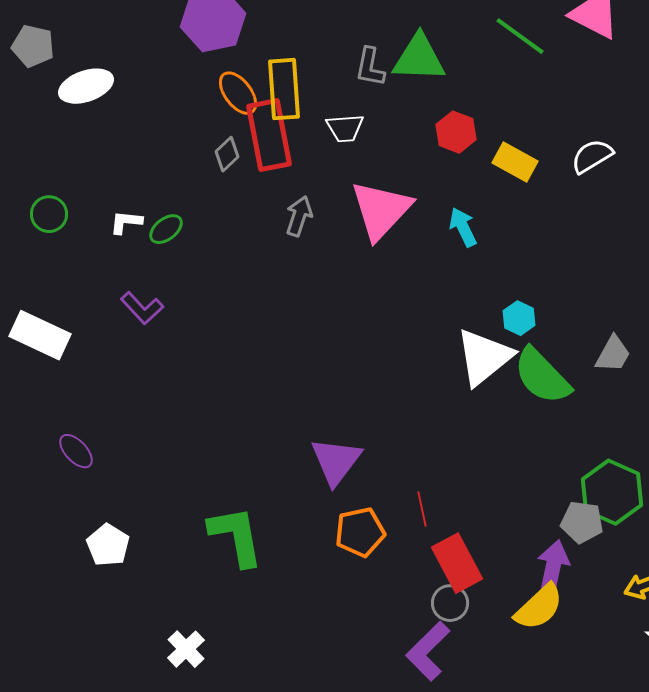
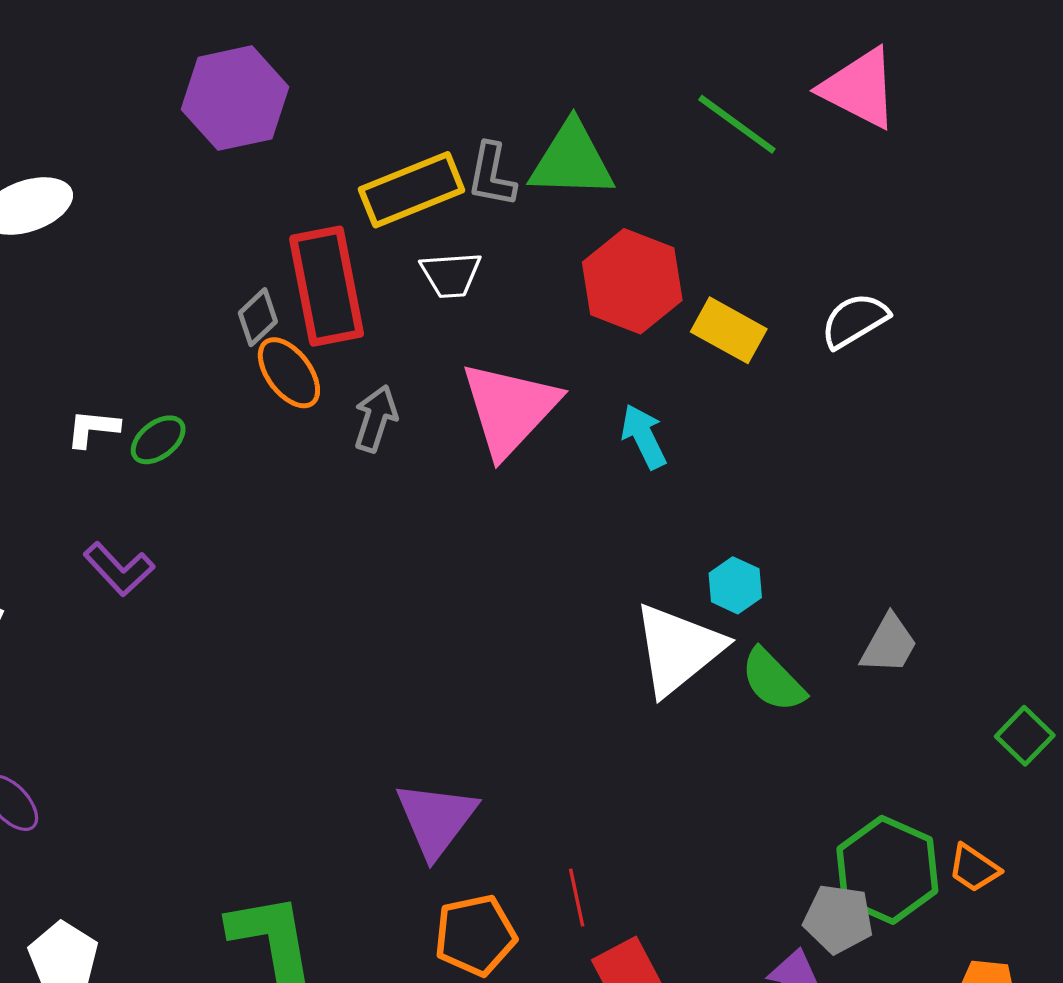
yellow rectangle: (284, 89) -> (412, 190), moved, turned 72
orange ellipse: (238, 93) -> (289, 373), moved
red hexagon: (456, 132) -> (632, 281), size x1.5
green semicircle: (542, 376) -> (773, 680), size x0.7

